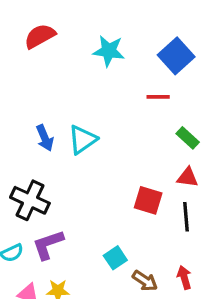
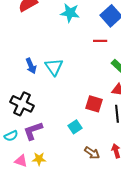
cyan triangle: (83, 140) -> (54, 67), turned -30
cyan square: (115, 258) -> (75, 127), moved

